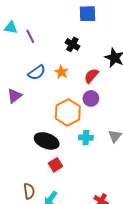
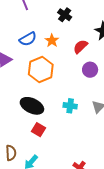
purple circle: (91, 98) -> (90, 70), moved
orange hexagon: (68, 112) -> (41, 70), moved
red square: (55, 165) -> (38, 130), turned -32

